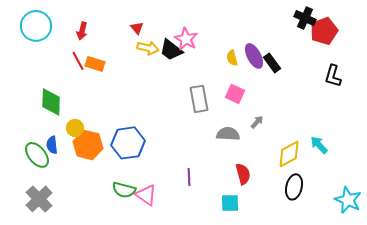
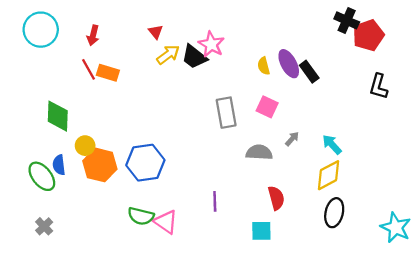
yellow arrow: (148, 48) -> (168, 55), turned -50
cyan arrow: (319, 145) -> (332, 144), moved
gray cross: (39, 199) -> (44, 226), size x0.6

